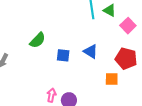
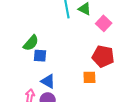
green semicircle: (38, 40) -> (31, 43), moved
blue triangle: (91, 51) -> (48, 81), moved

